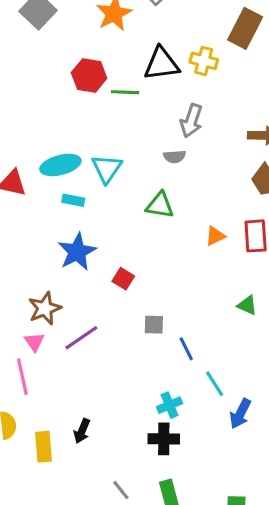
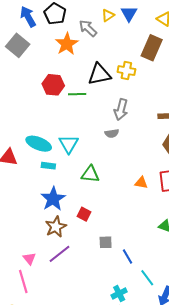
cyan ellipse: (60, 165) -> (39, 144), turned 40
green triangle: (160, 205) -> (90, 174), moved
orange triangle: (215, 236) -> (141, 183), turned 40
brown star: (45, 308) -> (56, 227), moved

